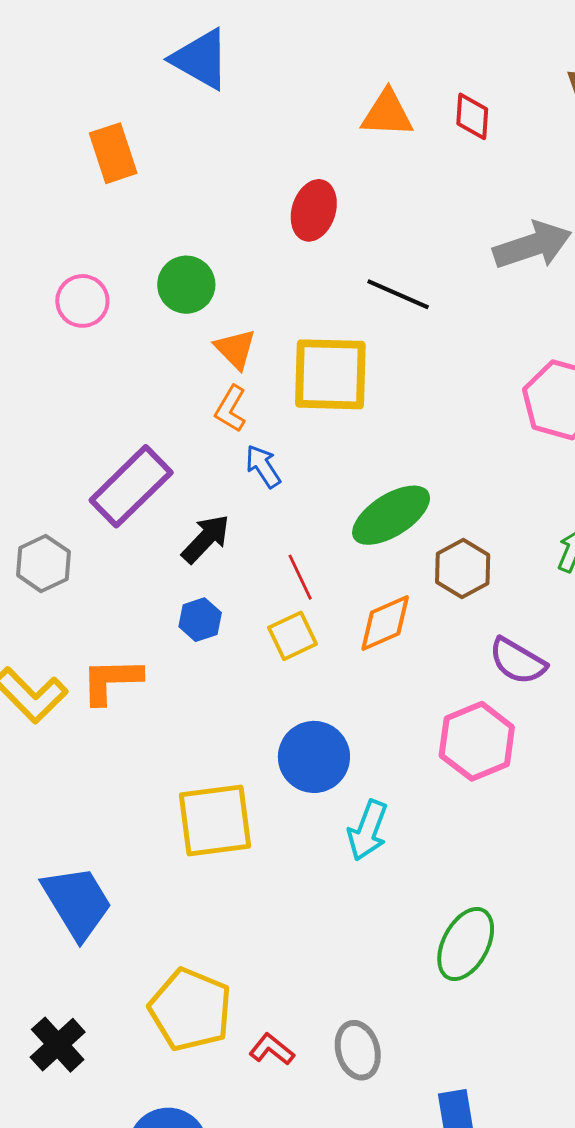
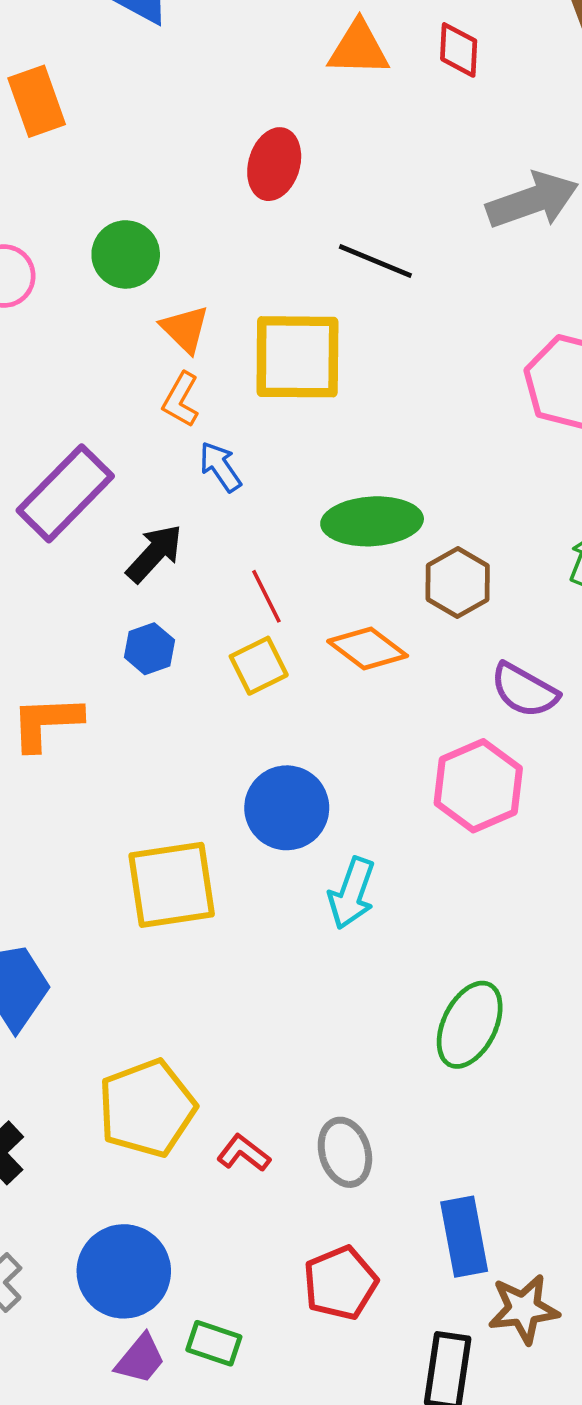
green ellipse: (391, 515) -> (372, 521), turned 30
orange diamond: (385, 623) -> (368, 649), turned 62
yellow pentagon: (190, 1010) -> (147, 1108), turned 30

